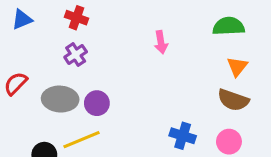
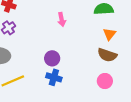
purple circle: (97, 103) -> (52, 58), moved
blue cross: (183, 136) -> (54, 77), moved

